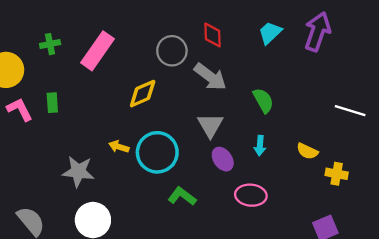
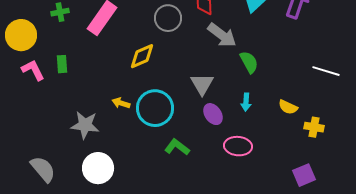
gray arrow: (210, 77) -> (222, 35), moved

